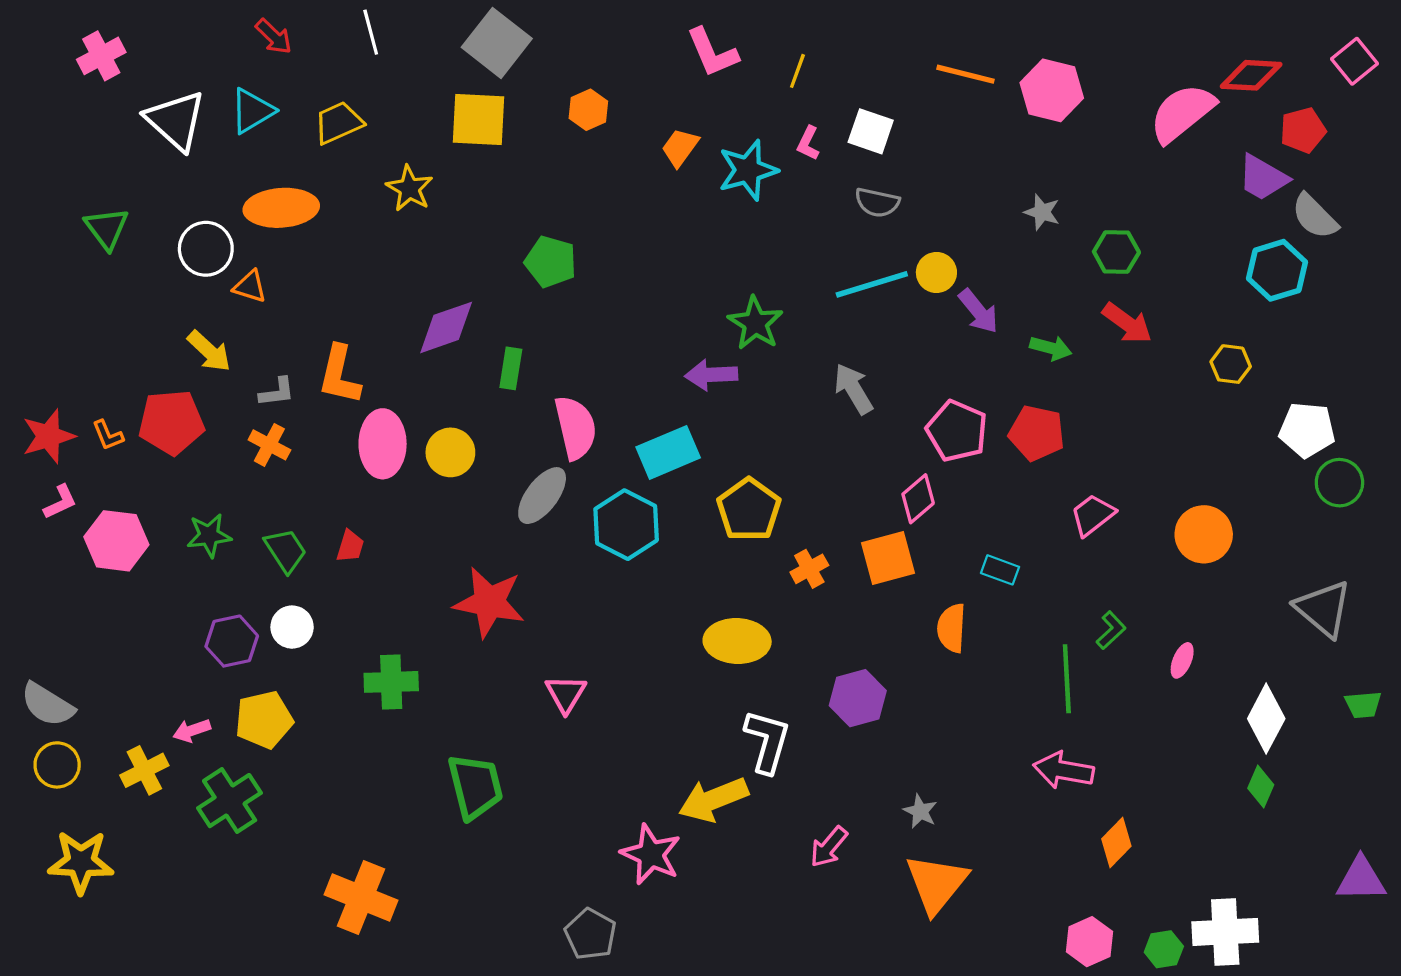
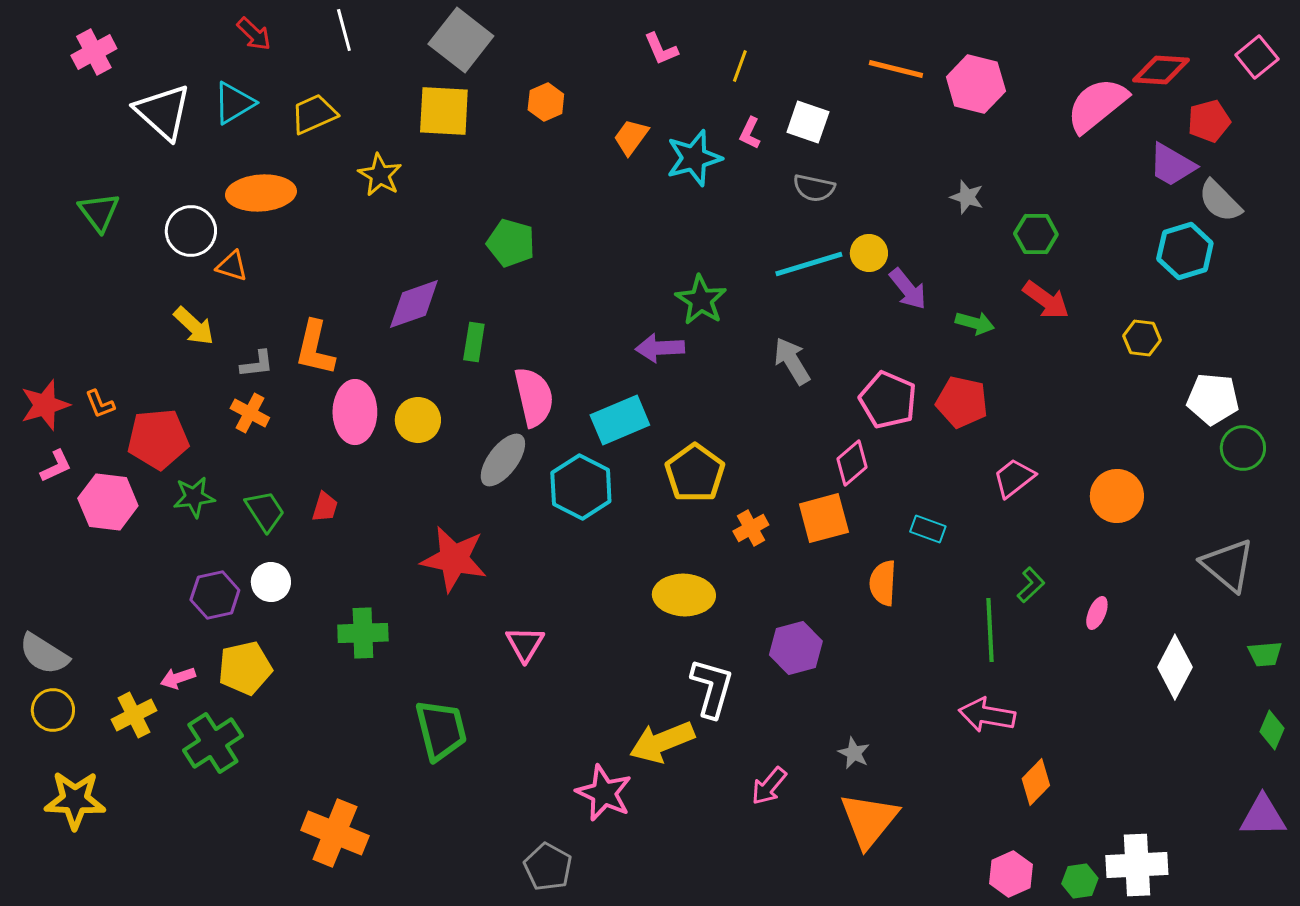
pink L-shape: (712, 53) -> (661, 49), size x0.7
red pentagon: (171, 422) -> (158, 439), moved
green diamond: (1261, 786) -> (1272, 730), moved

